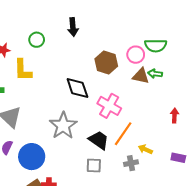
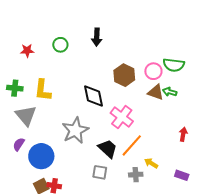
yellow L-shape: (23, 70) -> (43, 90), moved

